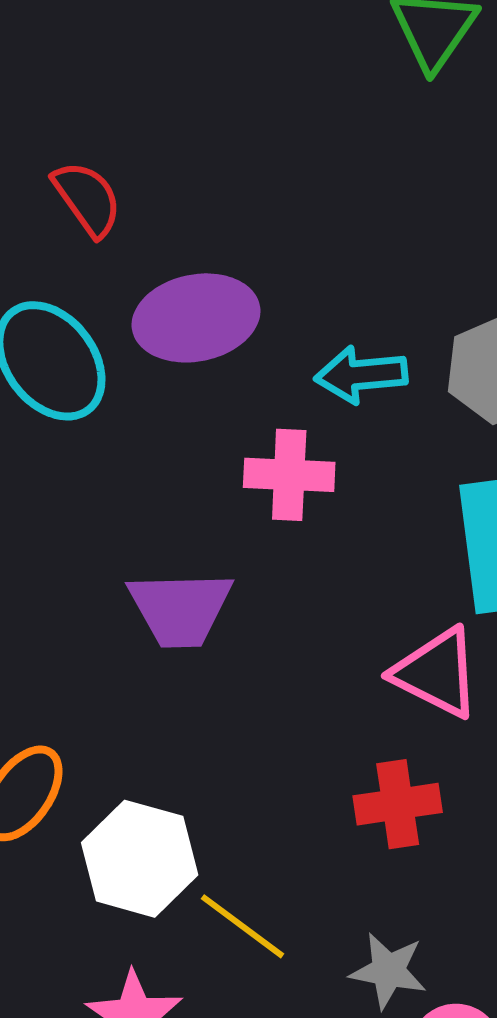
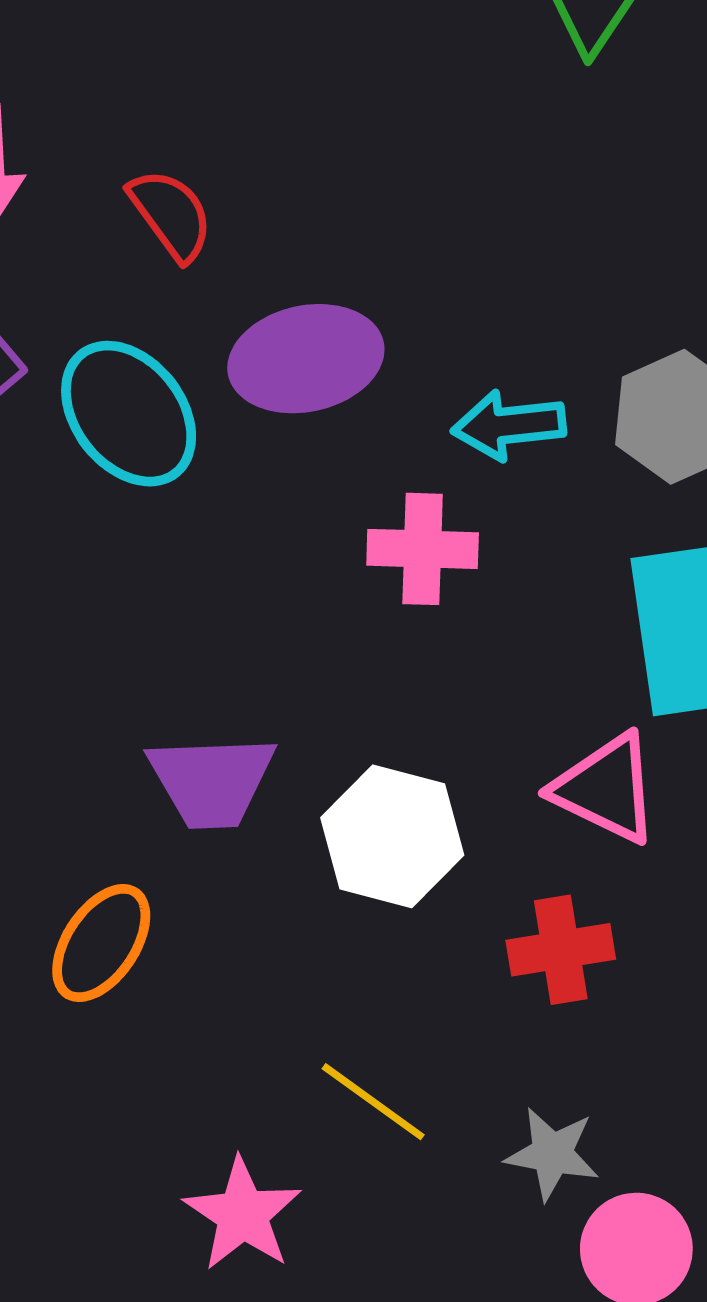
purple trapezoid: (180, 609) -> (212, 781), moved
white hexagon: (140, 859) -> (392, 836), moved

